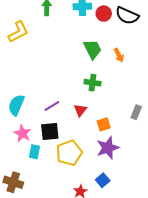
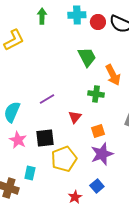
orange arrow: (119, 55) -> (113, 75), moved, size x1.5
green cross: (93, 83) -> (96, 94), moved
purple line: (52, 106) -> (47, 99), moved
cyan rectangle: (35, 152) -> (30, 173), moved

